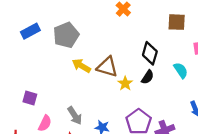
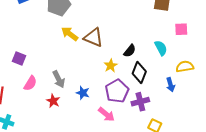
black diamond: (150, 53) -> (139, 73), moved
yellow star: (125, 83) -> (111, 66), moved

